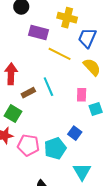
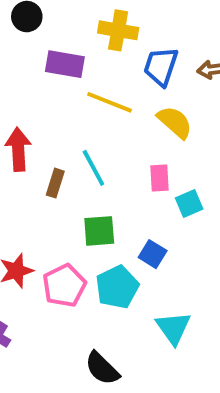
brown rectangle: (28, 93) -> (55, 183), turned -40
green square: (13, 114) -> (99, 231), moved, turned -30
pink pentagon: (28, 145) -> (64, 286), turned -30

